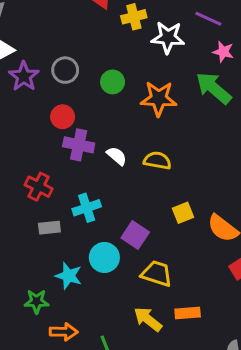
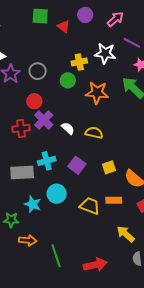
yellow cross: (134, 17) -> (79, 62), moved
purple cross: (79, 145) -> (44, 120), turned 30
red cross: (39, 187) -> (21, 129), moved, turned -36
gray rectangle: (49, 228) -> (22, 173), size x1.6
purple square: (135, 235) -> (77, 165), moved
orange rectangle: (188, 313) -> (114, 200), moved
yellow arrow: (148, 319) -> (126, 234), moved

